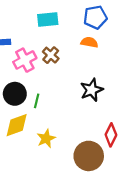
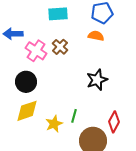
pink cross: (25, 60) -> (36, 51), turned -30
green line: (37, 101) -> (74, 116), moved

